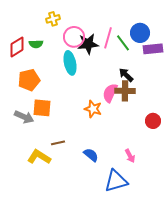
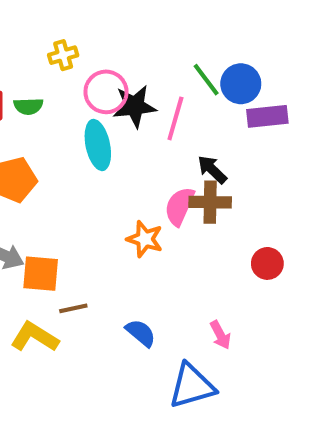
pink line: (108, 38) -> (175, 118), moved
green line: (123, 43) -> (206, 80), moved
orange square: (42, 108) -> (41, 274), moved

